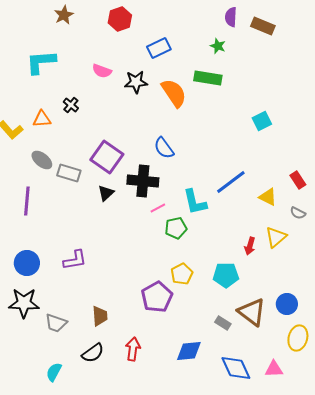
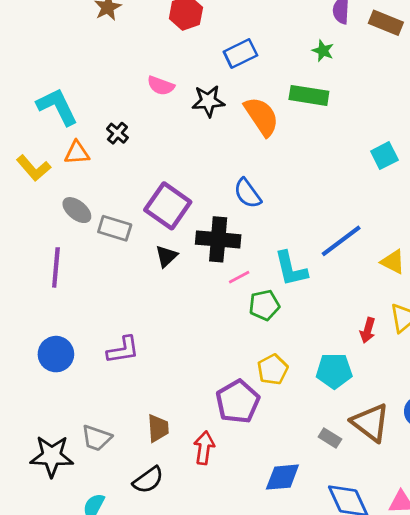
cyan L-shape: (41, 62) -> (57, 107), moved, turned 68
black star: (24, 303) -> (52, 456), moved
red arrow: (133, 349) -> (204, 448), moved

